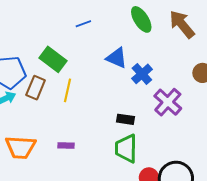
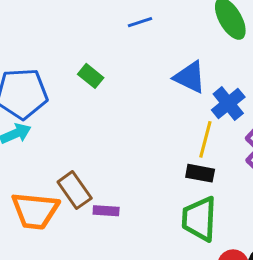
green rectangle: (53, 59) -> (91, 76), size x0.6
brown rectangle: (36, 88) -> (75, 190), moved, turned -60
yellow line: (67, 90) -> (205, 139), moved

